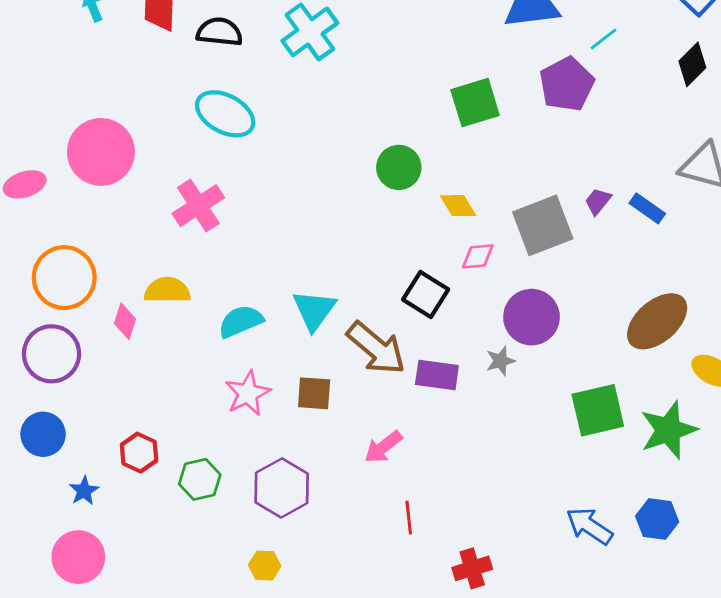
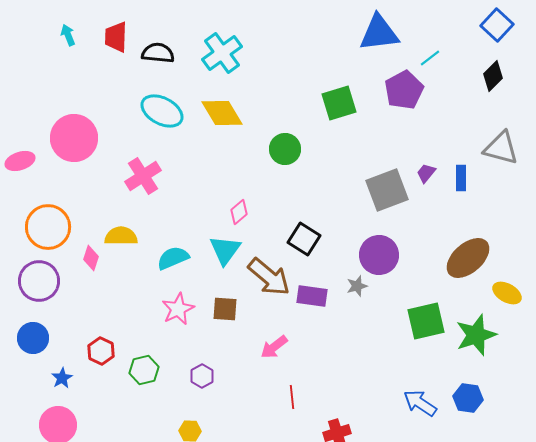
yellow diamond: (458, 206) -> (222, 113), moved, size x1.6
blue rectangle: (647, 208) -> (461, 178), turned 55
pink diamond: (478, 256) -> (239, 212), moved, turned -35
purple hexagon: (282, 488) -> (202, 376), size x0.6

